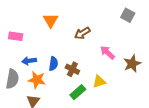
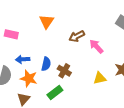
pink arrow: (107, 52) -> (96, 46), moved
yellow triangle: (99, 82) -> (100, 78), moved
green rectangle: (78, 92) -> (55, 93), moved

